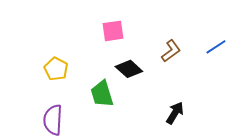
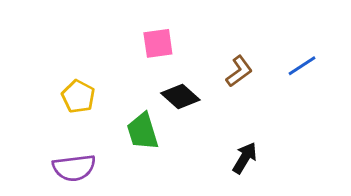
purple semicircle: (53, 120) -> (74, 168), turned -100

